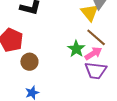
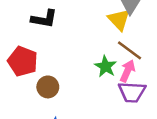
pink arrow: (93, 53) -> (127, 71), turned -30

